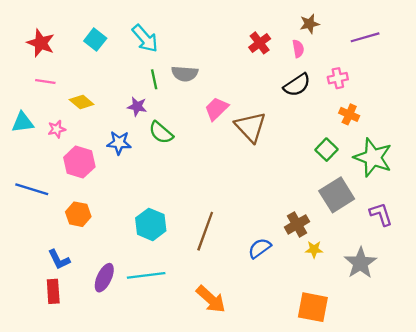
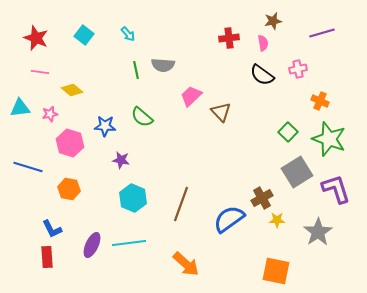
cyan arrow: (145, 38) -> (128, 34), size x0.6
red cross: (260, 43) -> (229, 38), turned 30
black semicircle: (297, 85) -> (262, 75), turned 70
purple star: (137, 106) -> (121, 160), moved
orange cross: (349, 114) -> (320, 101), moved
brown triangle: (251, 127) -> (221, 112), size x0.7
purple L-shape: (381, 214) -> (336, 189), size x1.4
blue semicircle: (260, 248) -> (229, 219), size x1.5

